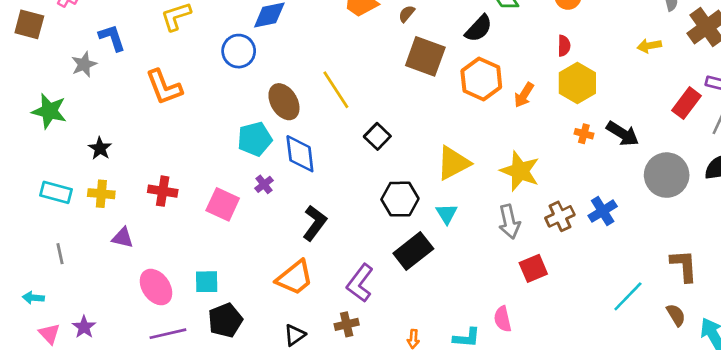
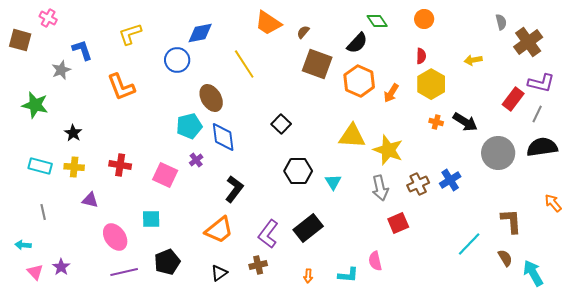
yellow arrow: (649, 46) -> (473, 60), moved
yellow line: (336, 90) -> (244, 64), moved
yellow triangle: (453, 163) -> (352, 136), moved, turned 32
black rectangle: (413, 251) -> (308, 228), moved
cyan square: (207, 282) -> (151, 219), moved

